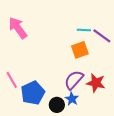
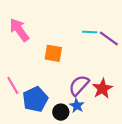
orange square: (80, 50) -> (53, 53), moved, turned 30
red star: (96, 83) -> (102, 89), turned 30

